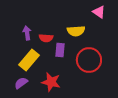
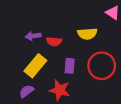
purple arrow: (27, 33) -> (33, 36), turned -88
purple rectangle: (60, 50) -> (70, 66), moved

